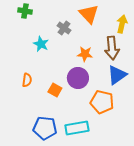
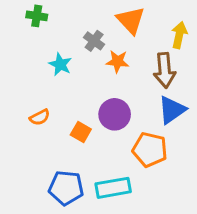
orange star: (85, 54) -> (118, 61), moved
orange semicircle: (27, 80) -> (40, 117), turned 56

